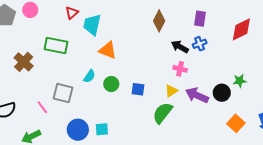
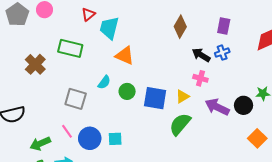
blue square: (138, 89) -> (155, 98), size x1.6
yellow triangle: (171, 91) -> (183, 96), moved
pink line: (42, 107) -> (67, 131), moved

